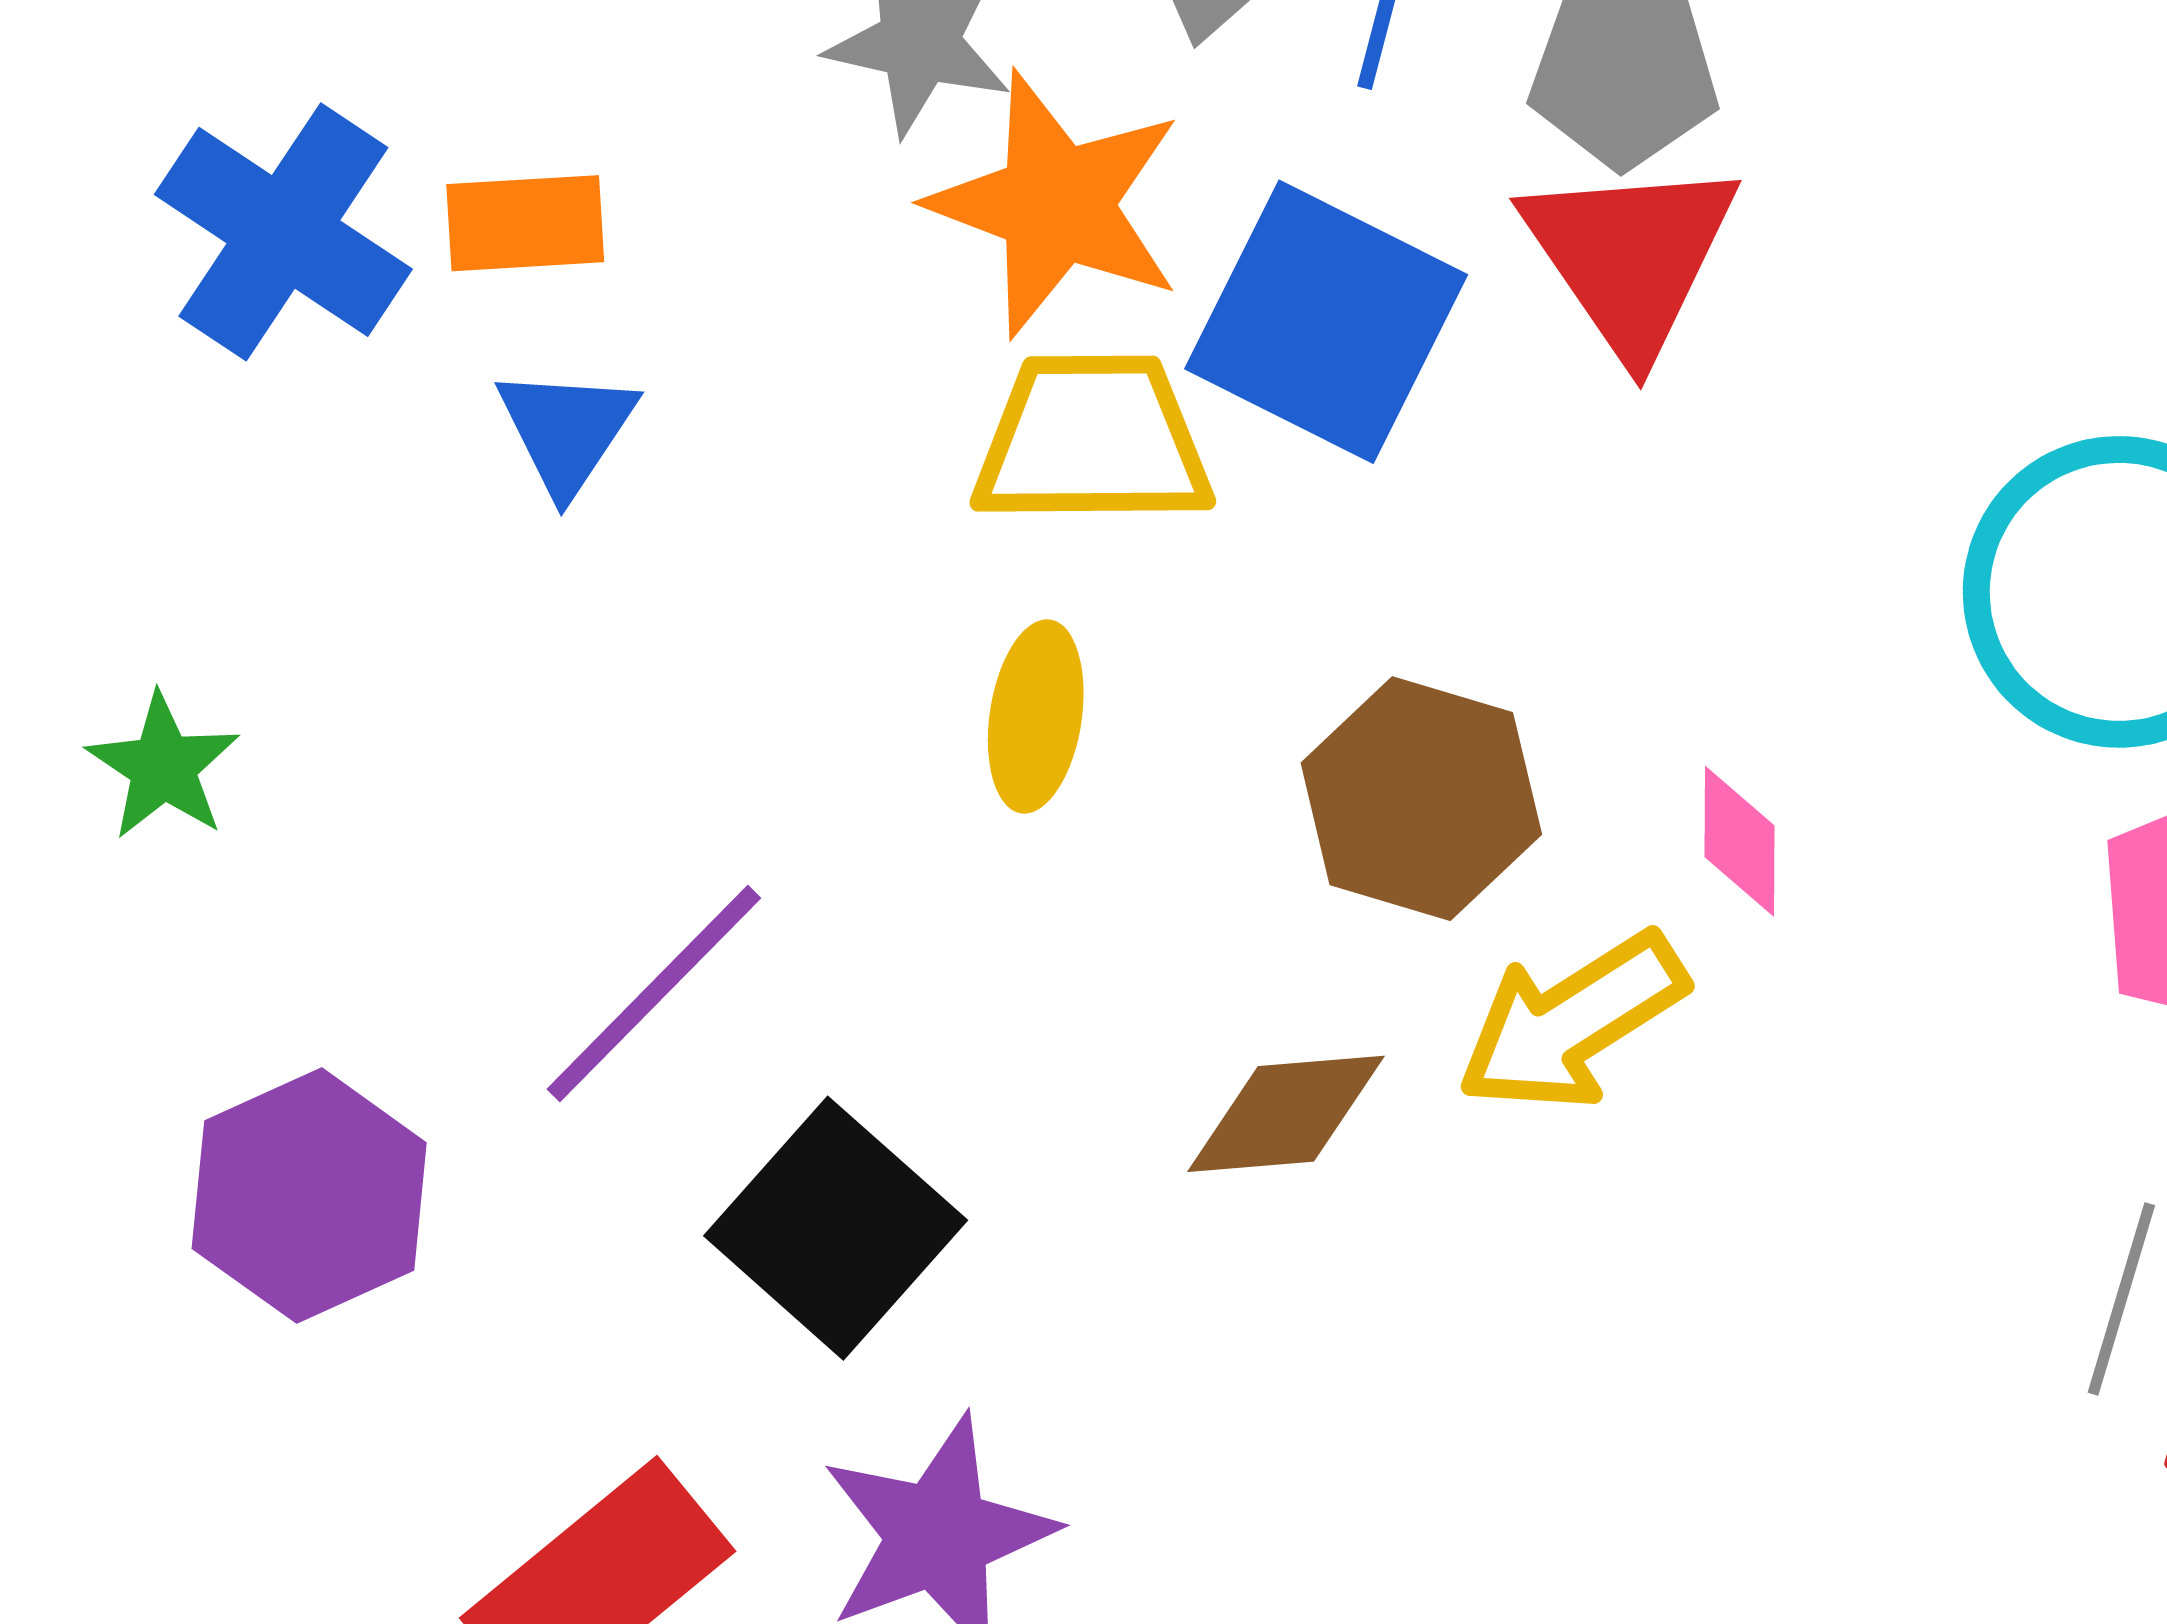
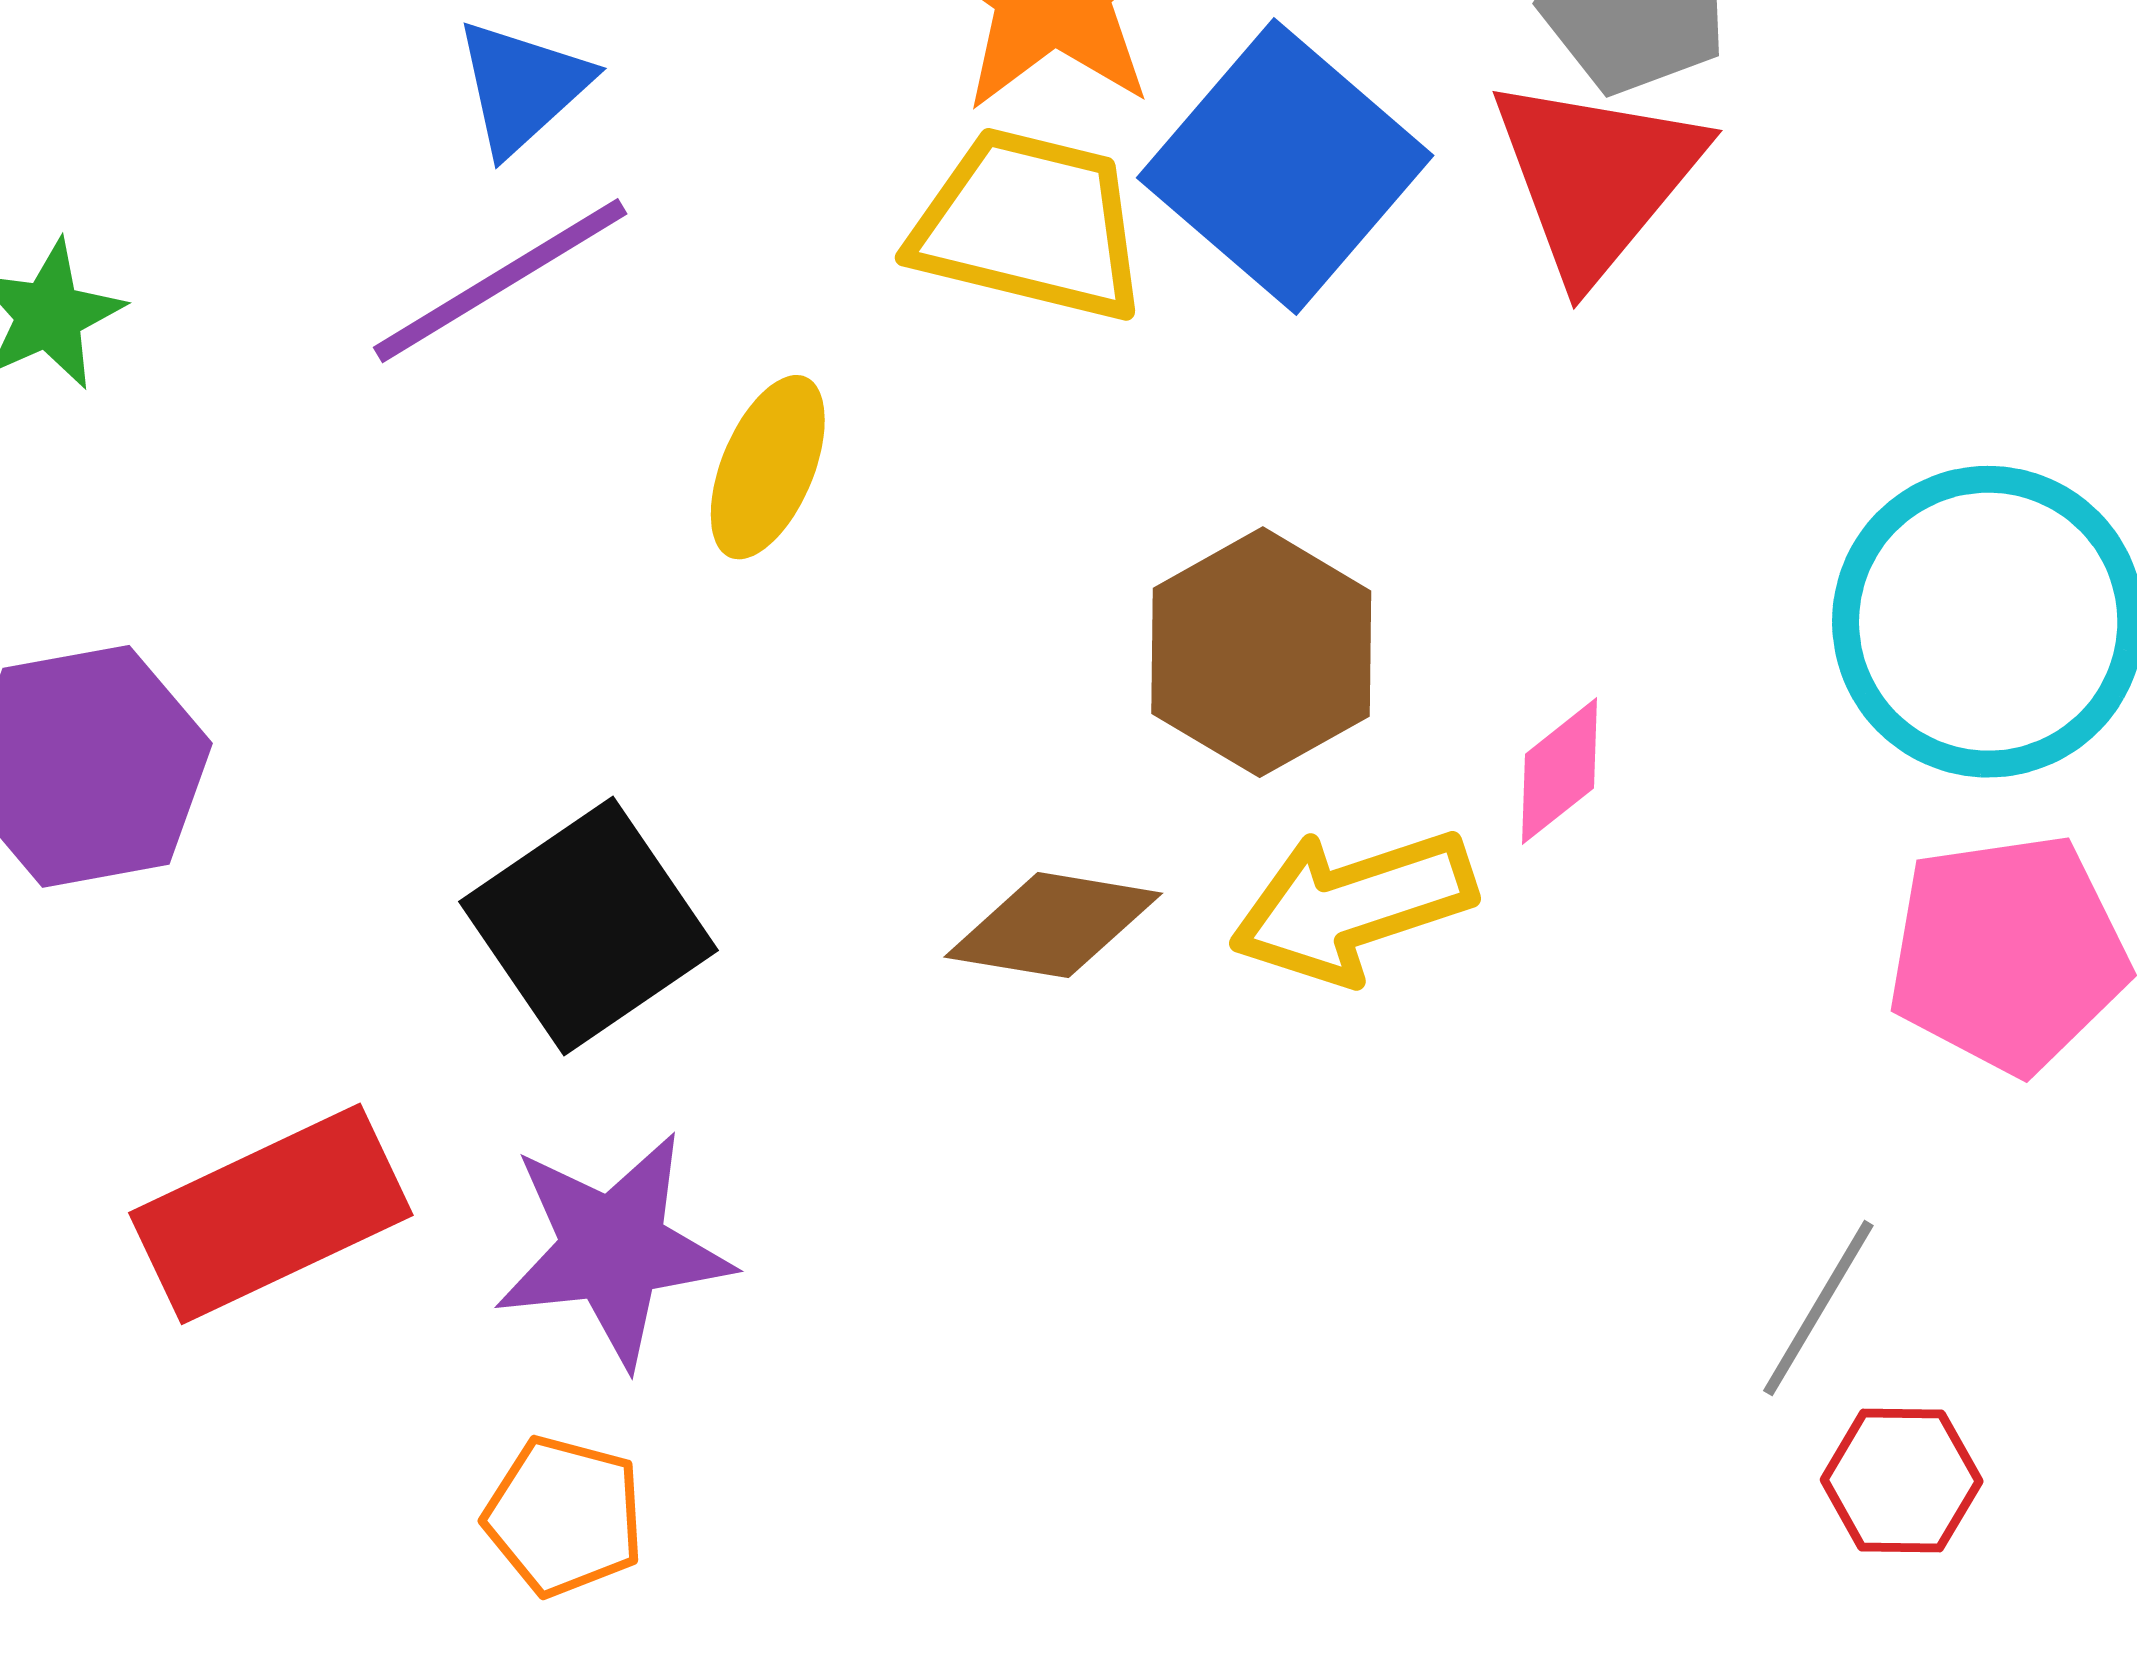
yellow ellipse: (1036, 716) -> (768, 467), moved
pink diamond: (1740, 841) -> (1560, 771), turned 37
purple line: (654, 994) -> (500, 281), moved

